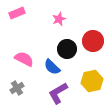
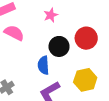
pink semicircle: (24, 59) -> (14, 33), moved
blue semicircle: (52, 67) -> (43, 65), turned 42

